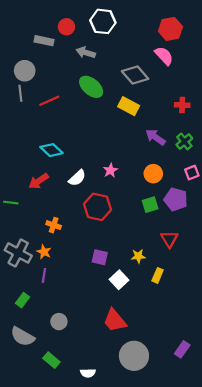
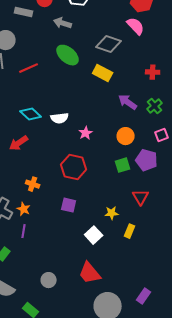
gray diamond: (135, 75) -> (109, 44), turned -30
white semicircle: (77, 178) -> (60, 118), moved, turned 36
purple square: (100, 257) -> (69, 205), moved
gray circle: (59, 322) -> (49, 280), moved
purple rectangle: (182, 349) -> (144, 296), moved

